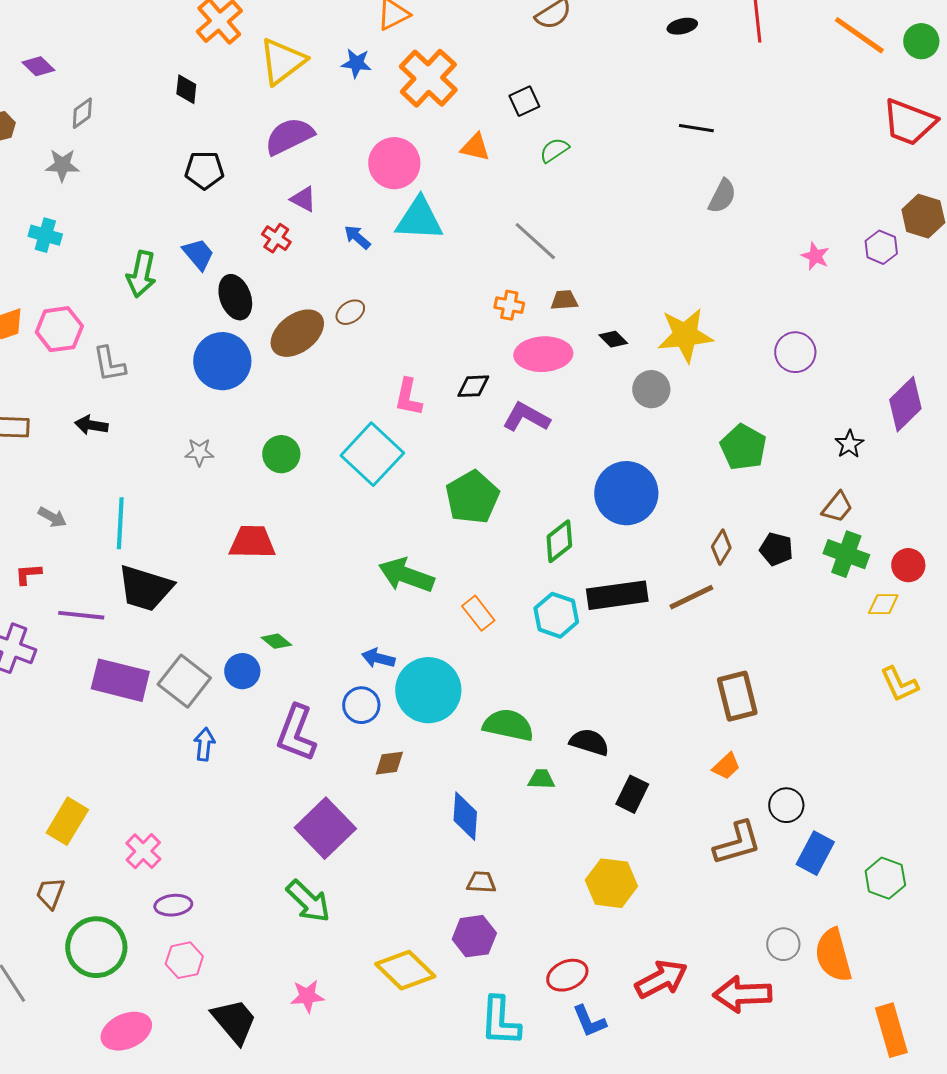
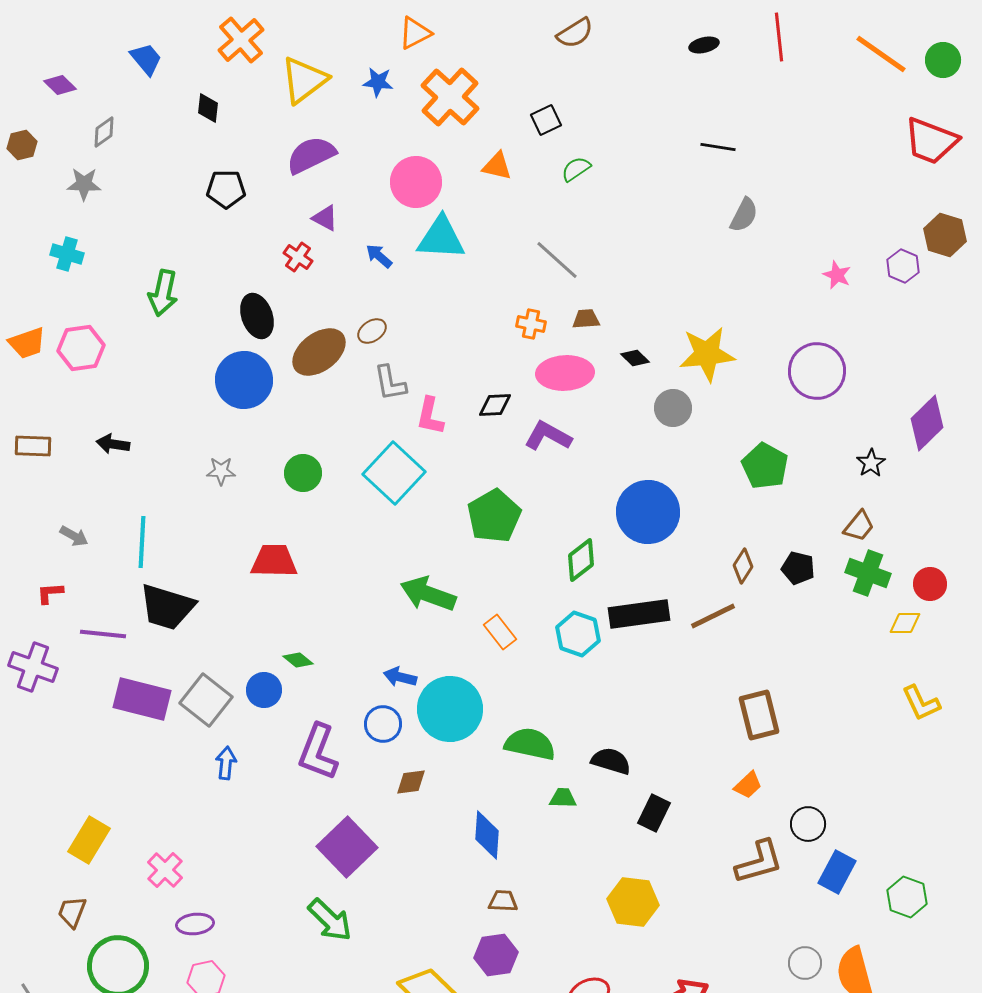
blue trapezoid: (198, 254) -> (146, 59), moved
purple circle: (795, 352) -> (817, 371), size x1.4
gray L-shape: (109, 364) -> (390, 383), moved

